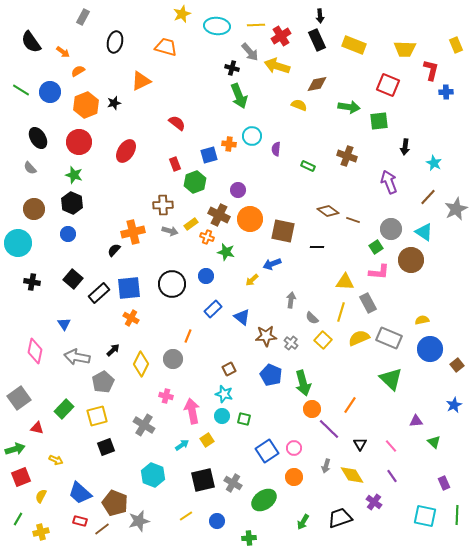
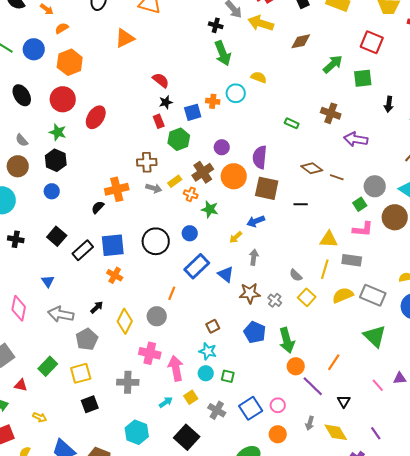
black star: (114, 103) -> (166, 102), moved
yellow semicircle: (299, 105) -> (259, 77), moved
green arrow: (349, 107) -> (333, 64), turned -50
purple semicircle: (276, 149) -> (260, 157), moved, size x1.6
red ellipse: (126, 151) -> (96, 117), moved
gray semicircle: (30, 168) -> (22, 140), moved
purple arrow: (389, 182) -> (356, 139), moved, turned -60
brown cross: (219, 215) -> (203, 172), turned 30
gray arrow: (291, 300) -> (254, 257), moved
gray rectangle: (368, 303) -> (352, 260), turned -54
blue rectangle: (213, 309) -> (197, 266), size x1.4
pink cross: (166, 396) -> (150, 353), size x1.5
gray cross: (144, 425) -> (128, 382), turned -30
pink line: (391, 446) -> (378, 385), moved
black square: (203, 480) -> (187, 437), turned -35
gray cross: (233, 483) -> (217, 410), moved

